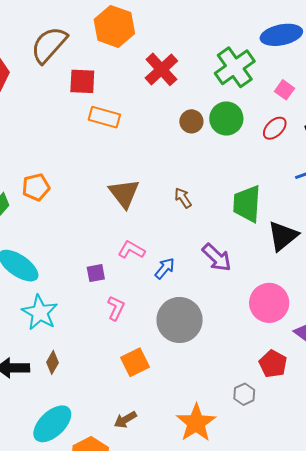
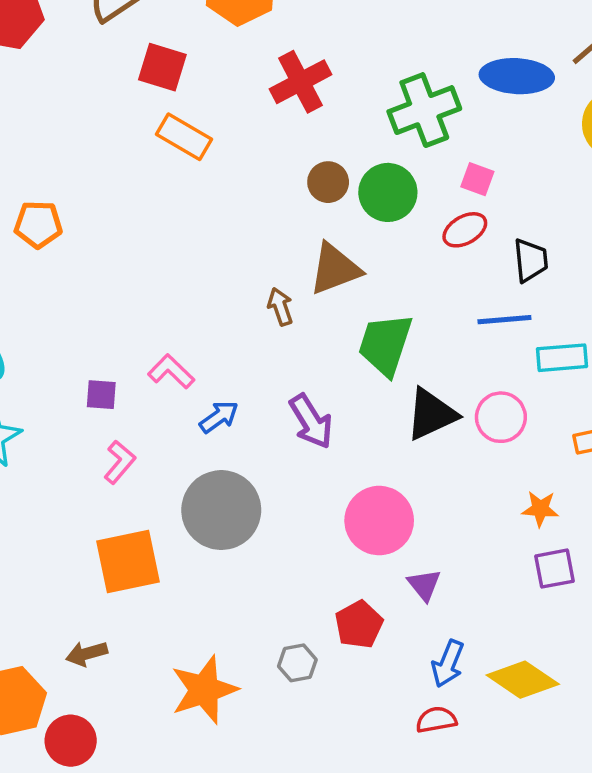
pink square: (285, 90) -> (477, 179), moved, turned -30
brown triangle: (124, 193) -> (335, 269), moved, turned 32
orange square: (135, 362) -> (128, 561), size x1.4

